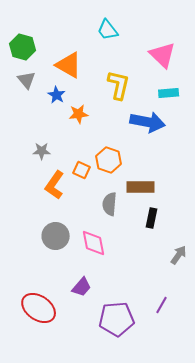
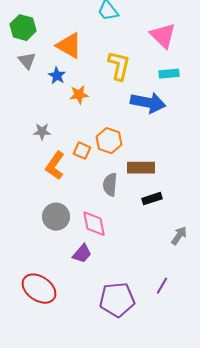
black rectangle: (152, 218) -> (152, 199), turned 60
purple trapezoid: (82, 287) -> (82, 254), moved

